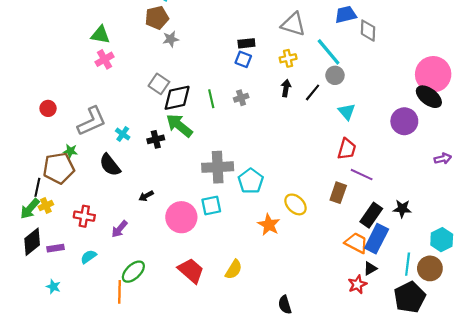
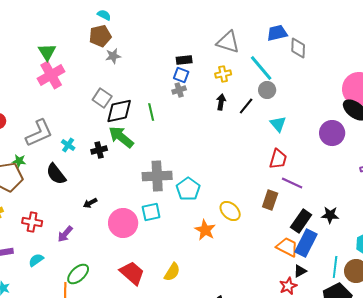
green triangle: (100, 35) -> (47, 52), turned 48
pink cross: (105, 59) -> (51, 75), size x1.5
gray cross: (241, 98) -> (179, 90), moved

